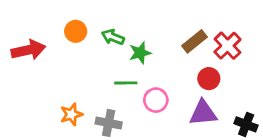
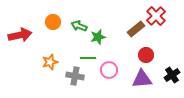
red cross: (227, 46) -> (156, 16), moved
orange star: (71, 114) -> (50, 62), moved
gray cross: (109, 123) -> (75, 76), moved
black cross: (246, 124) -> (172, 75), moved, turned 35

